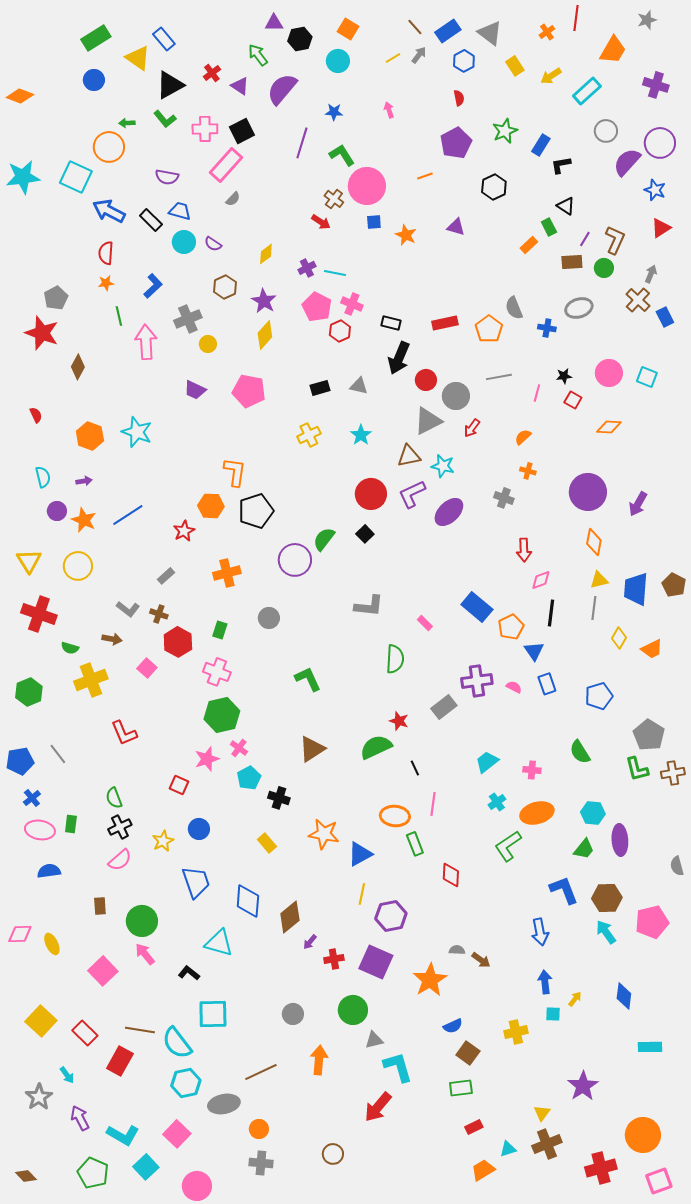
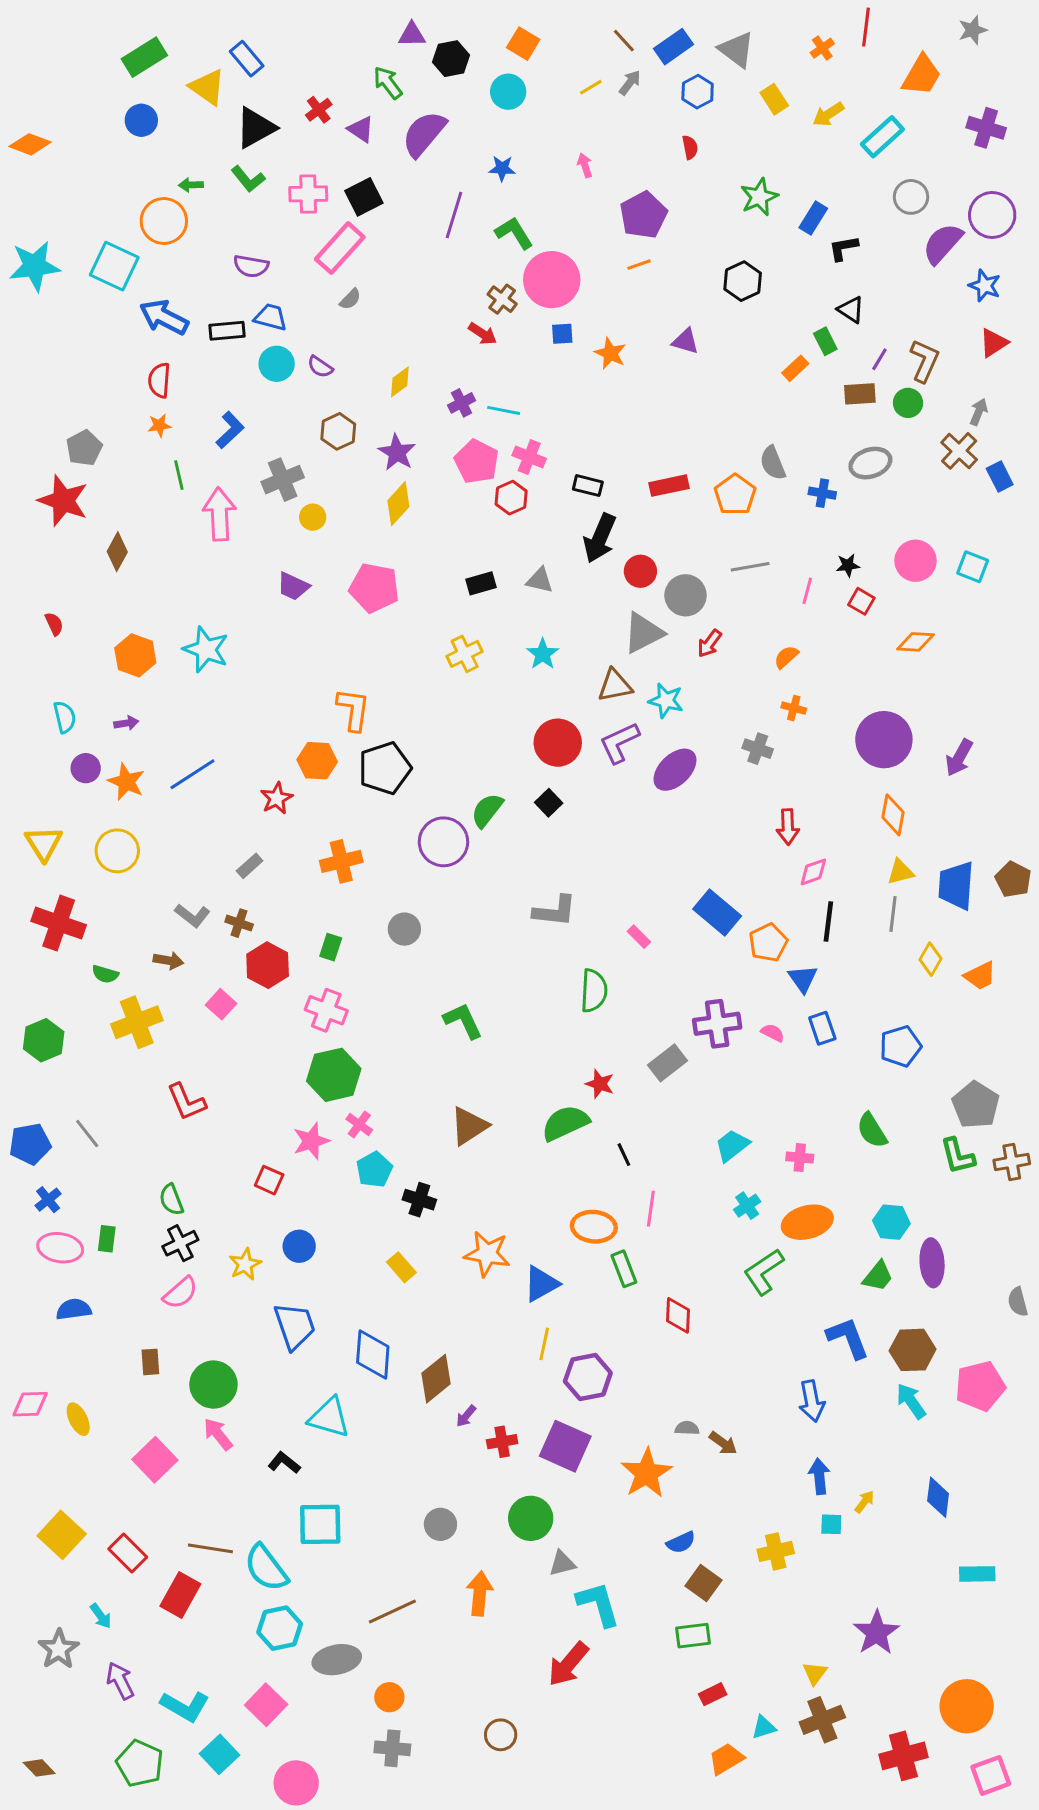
purple pentagon: (456, 143) -> (643, 215), moved
black rectangle: (151, 220) -> (227, 331), turned -50

